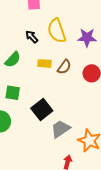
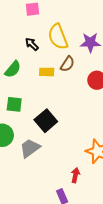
brown semicircle: (64, 67) -> (67, 64), moved
gray trapezoid: (61, 129) -> (30, 148), moved

